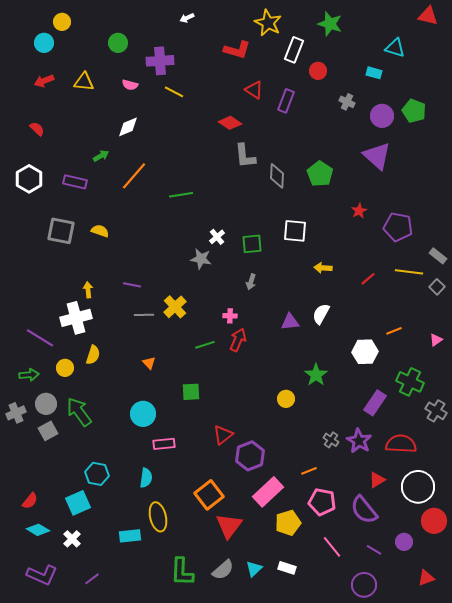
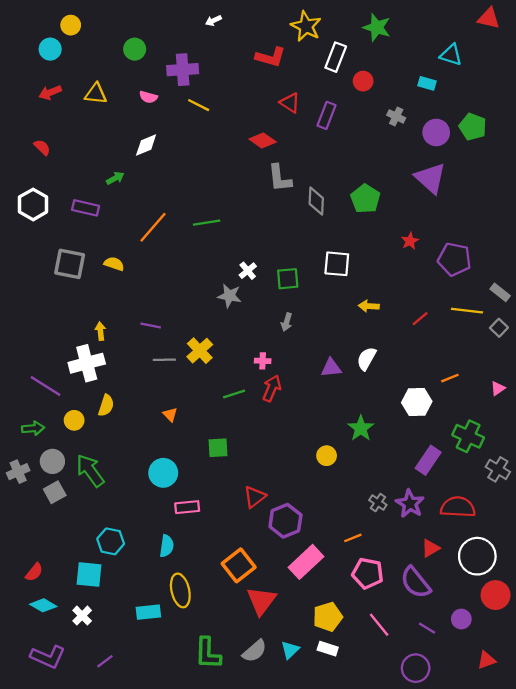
orange line: (134, 176) -> (153, 227), moved
cyan square: (78, 503) -> (89, 574), turned 30
yellow pentagon: (288, 523) -> (328, 617), moved

